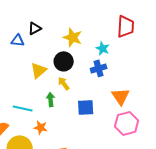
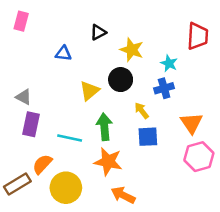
black triangle: (35, 28) -> (98, 32), moved
yellow arrow: (64, 83) -> (142, 111), moved
green arrow: (51, 99) -> (104, 127), size x1.5
orange star: (41, 127) -> (108, 162), moved, size x1.6

